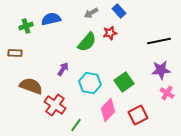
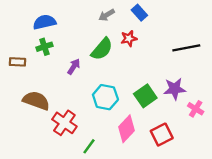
blue semicircle: (51, 19) -> (44, 22), moved
green cross: (26, 26) -> (44, 47), moved
purple arrow: (63, 69) -> (74, 67), moved
purple star: (161, 70) -> (175, 89), moved

